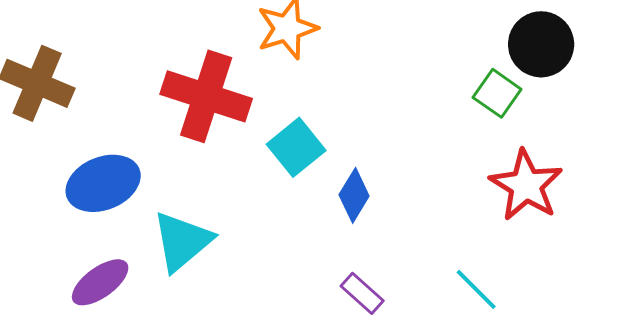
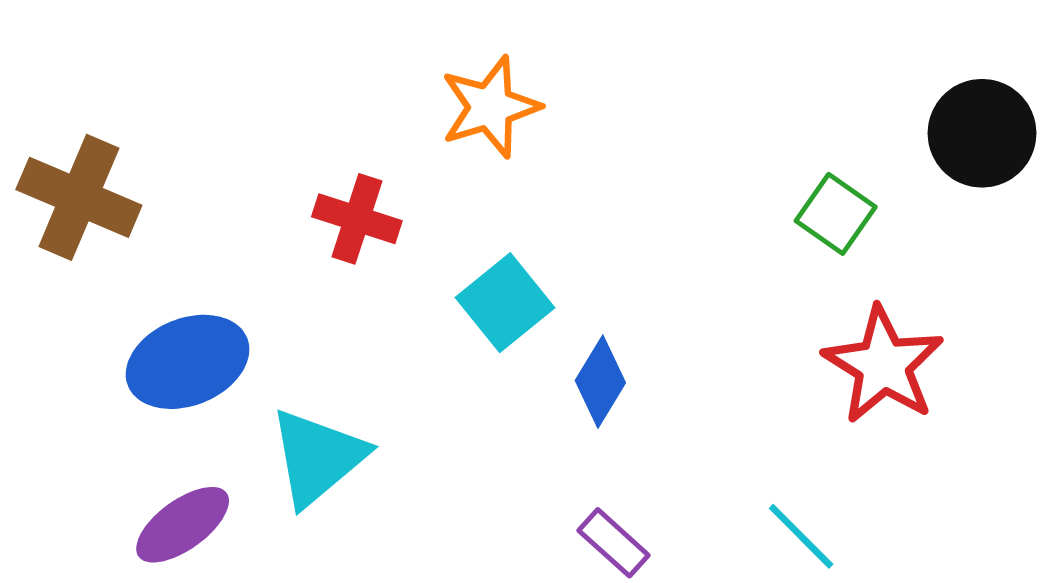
black circle: (541, 44) -> (982, 133), moved
red cross: (206, 96) -> (357, 219), size x0.6

